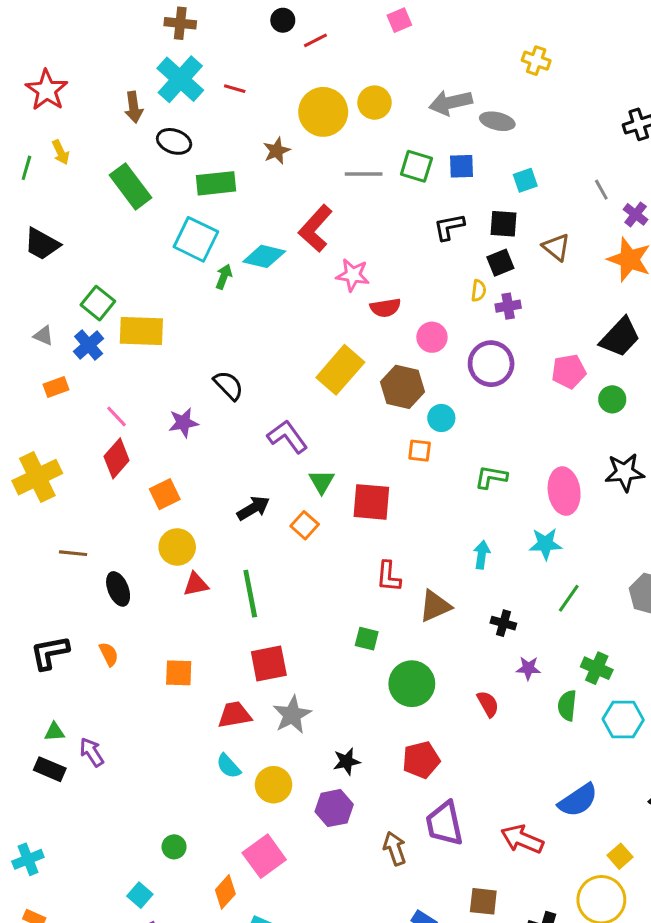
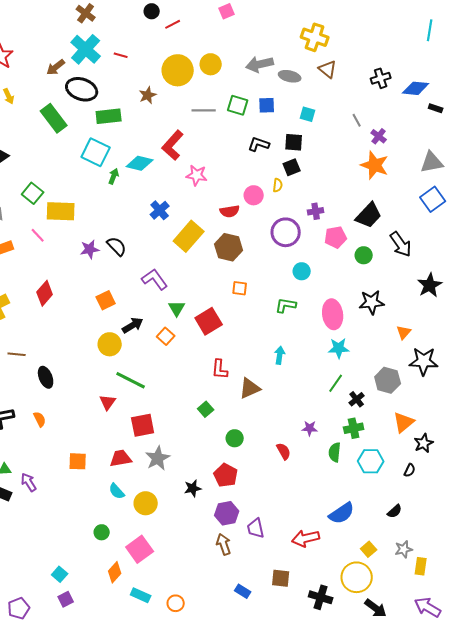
brown cross: (180, 23) -> (86, 13), turned 30
yellow cross: (536, 61) -> (315, 37), size x1.5
brown arrow: (134, 107) -> (56, 67), turned 60
black ellipse: (174, 141) -> (82, 89), size x1.4
cyan square: (525, 180) -> (308, 114), turned 35
black L-shape: (449, 227) -> (259, 144), turned 30
brown triangle: (556, 247) -> (328, 69), moved
purple cross: (508, 306) -> (316, 211), moved
red semicircle: (385, 308) -> (230, 211), moved
pink circle: (432, 337) -> (254, 195), moved
blue cross: (89, 345) -> (160, 210), moved
pink line: (117, 416) -> (38, 235), moved
cyan circle: (441, 418) -> (302, 271), moved
purple star: (183, 423) -> (90, 249), moved
orange square: (165, 494) -> (106, 300), moved
red square: (371, 502) -> (209, 321), turned -36
cyan star: (545, 544) -> (339, 348), moved
yellow circle: (177, 547) -> (110, 344), moved
red triangle: (196, 584) -> (108, 402), moved, turned -42
green line: (250, 594) -> (131, 380), turned -52
black cross: (503, 623) -> (357, 399), moved, turned 35
green square: (367, 639) -> (206, 409), turned 35
green cross: (597, 668) -> (354, 428), turned -36
orange square: (179, 673) -> (78, 461), moved
green circle: (412, 684) -> (235, 438), size x0.6
red pentagon: (421, 760) -> (226, 475), moved, turned -30
purple hexagon: (334, 808) -> (227, 513), moved
purple trapezoid: (444, 824) -> (256, 528), size x0.7
red arrow: (522, 839) -> (306, 538), turned -36
green circle: (174, 847) -> (102, 532), moved

